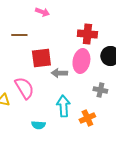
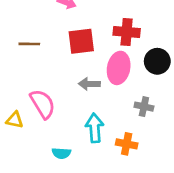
brown line: (19, 35) -> (29, 44), moved
red square: (41, 58) -> (81, 41), moved
orange cross: (87, 118) -> (127, 144), turned 35

